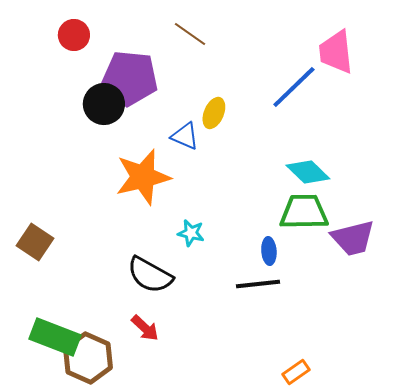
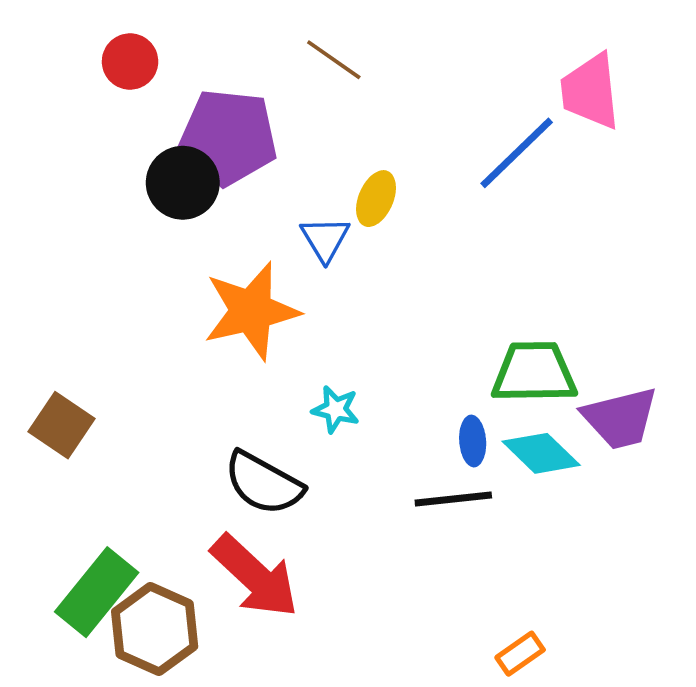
blue triangle: (185, 136) -> (325, 239), turned 36
cyan diamond: (308, 172) -> (541, 453), moved
red arrow: (145, 328) -> (255, 576), size x1.8
green rectangle: (55, 337) -> (97, 592), turned -72

